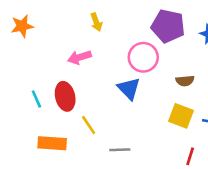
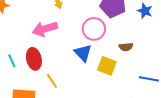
pink arrow: (79, 57) -> (45, 29), size x1.4
yellow square: (181, 116) -> (107, 66), moved

